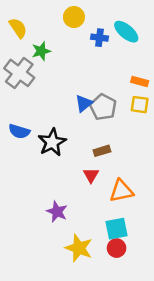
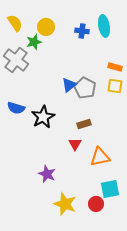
yellow circle: (74, 17) -> (46, 27), moved
cyan ellipse: (126, 32) -> (104, 26), turned 40
cyan square: (117, 229) -> (110, 189), moved

